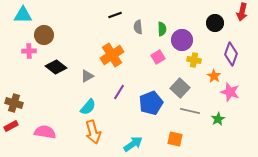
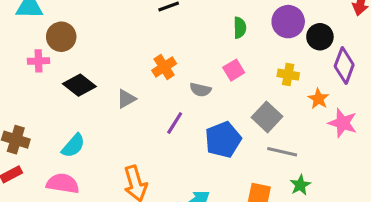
black circle: (215, 23) -> (320, 37), moved
gray semicircle: (138, 27) -> (200, 90), moved, turned -72
purple circle: (182, 40) -> (288, 22), moved
orange cross: (112, 55) -> (164, 67), size x0.7
cyan semicircle: (88, 107) -> (73, 146), moved
green star: (218, 119) -> (300, 185), moved

